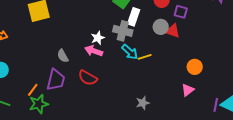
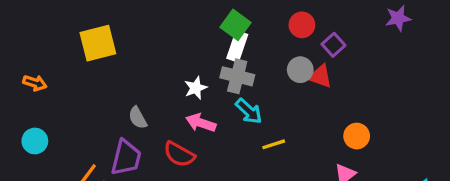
purple square: (181, 12) -> (333, 45), turned 32
white rectangle: (134, 17) -> (237, 46), moved
pink arrow: (94, 51) -> (201, 123), moved
yellow line: (145, 57) -> (274, 144), moved

